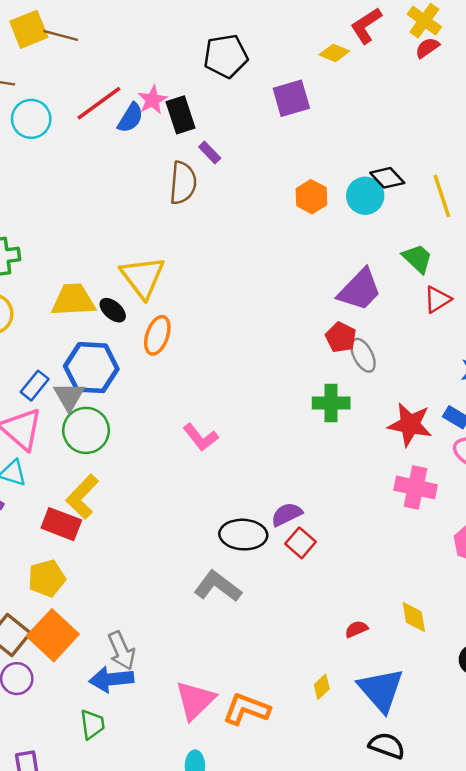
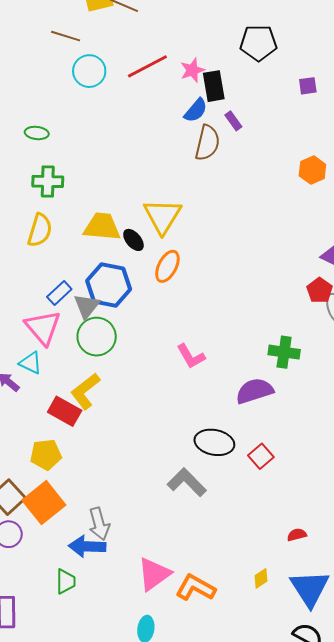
purple square: (291, 98) -> (308, 86), size x0.6
blue semicircle: (130, 118) -> (196, 110), moved
green cross: (331, 403) -> (284, 352), moved
purple semicircle: (287, 514) -> (255, 391), moved, size x1.4

